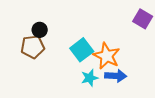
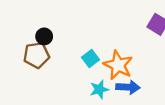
cyan square: (82, 50) -> (90, 58), size x0.7

